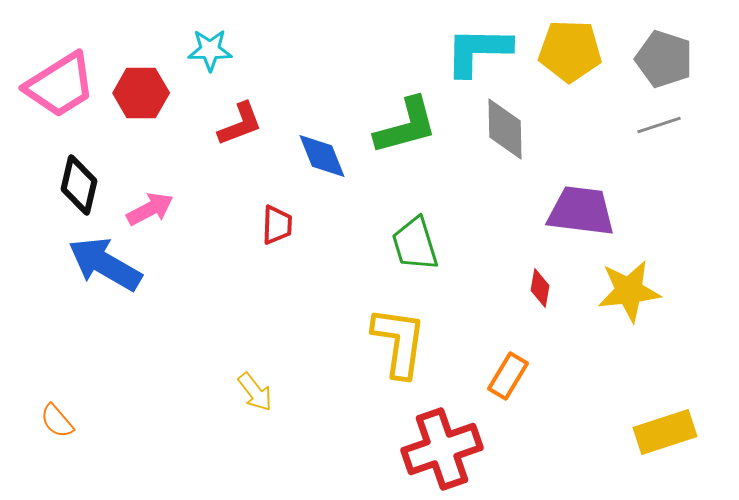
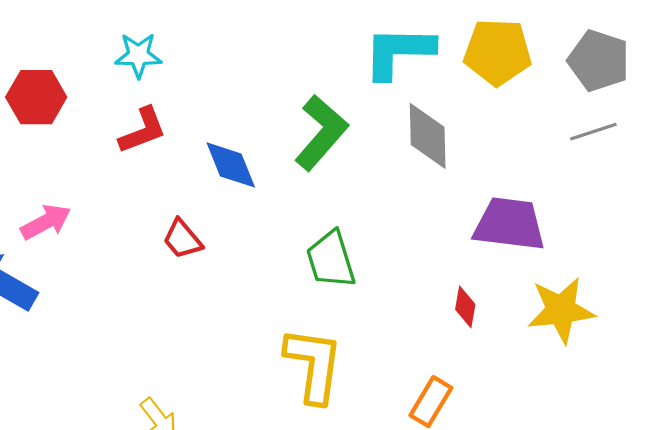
cyan star: (210, 50) -> (138, 55), moved
green L-shape: (406, 126) -> (321, 133), turned -34
red trapezoid: (277, 225) -> (182, 239), turned 138

